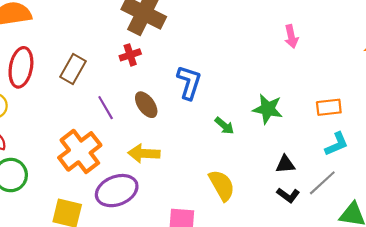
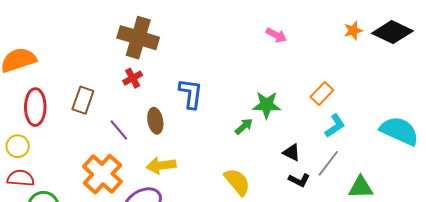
pink arrow: (291, 37) -> (276, 35), turned -40
brown ellipse: (146, 105) -> (155, 121), turned 35
orange rectangle: (329, 107) -> (322, 94), turned -30
green arrow: (224, 126) -> (244, 126), moved, turned -72
black triangle: (285, 164) -> (292, 152), turned 42

